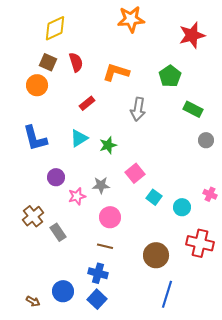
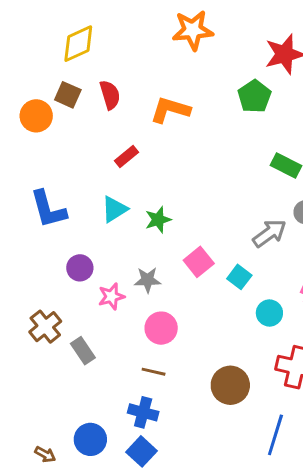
green pentagon: (170, 76) -> (254, 96), moved
orange circle: (37, 85) -> (36, 116), moved
gray arrow: (138, 109) -> (269, 233), moved, turned -135
cyan square: (154, 197) -> (239, 277), moved
blue line: (167, 294) -> (275, 435), moved

